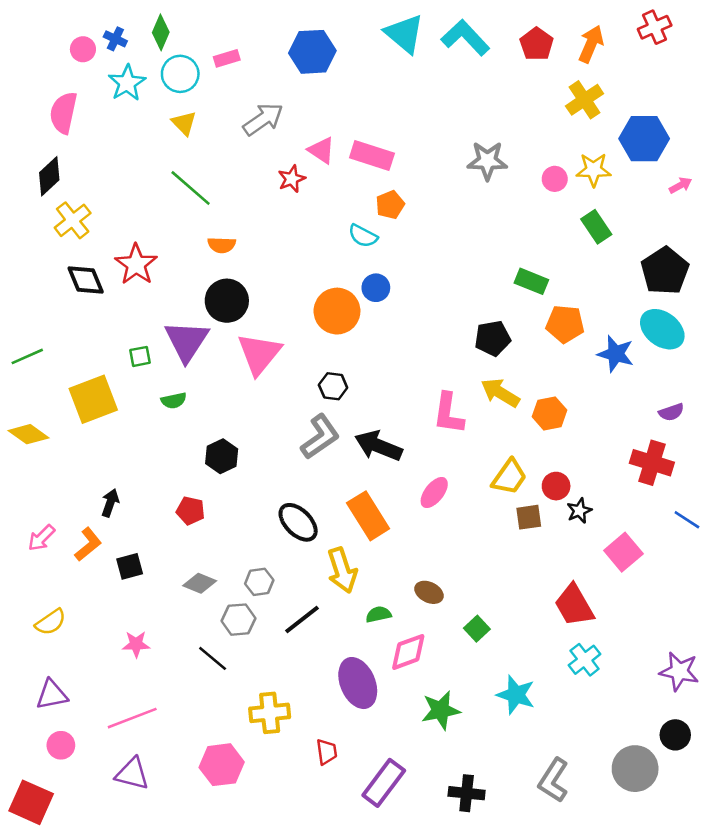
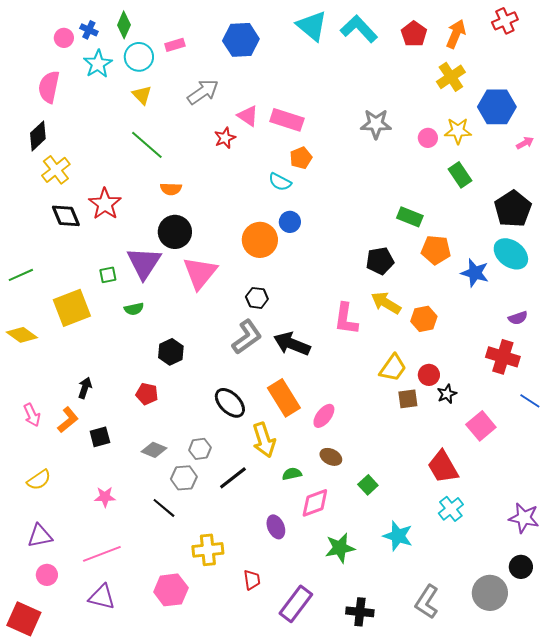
pink ellipse: (434, 493) -> (324, 416), moved
pink arrow: (41, 538) -> (32, 415), turned -70
purple ellipse: (358, 683) -> (276, 527), size x0.6

